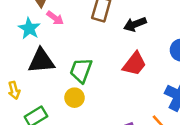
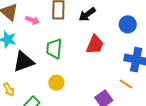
pink arrow: (55, 18) -> (32, 20), moved
green trapezoid: (81, 70) -> (54, 49), moved

